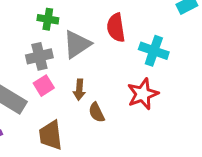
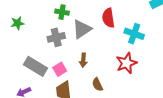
pink square: (44, 86) -> (60, 69), moved
brown semicircle: (97, 112) -> (97, 85), moved

